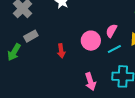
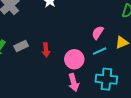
gray rectangle: (31, 36) -> (21, 46), moved
pink circle: (91, 41) -> (74, 59), moved

